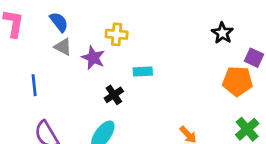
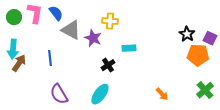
blue semicircle: (59, 22) -> (56, 13), moved
black star: (222, 33) -> (187, 34), moved
gray triangle: (63, 47) -> (71, 30), size x1.5

